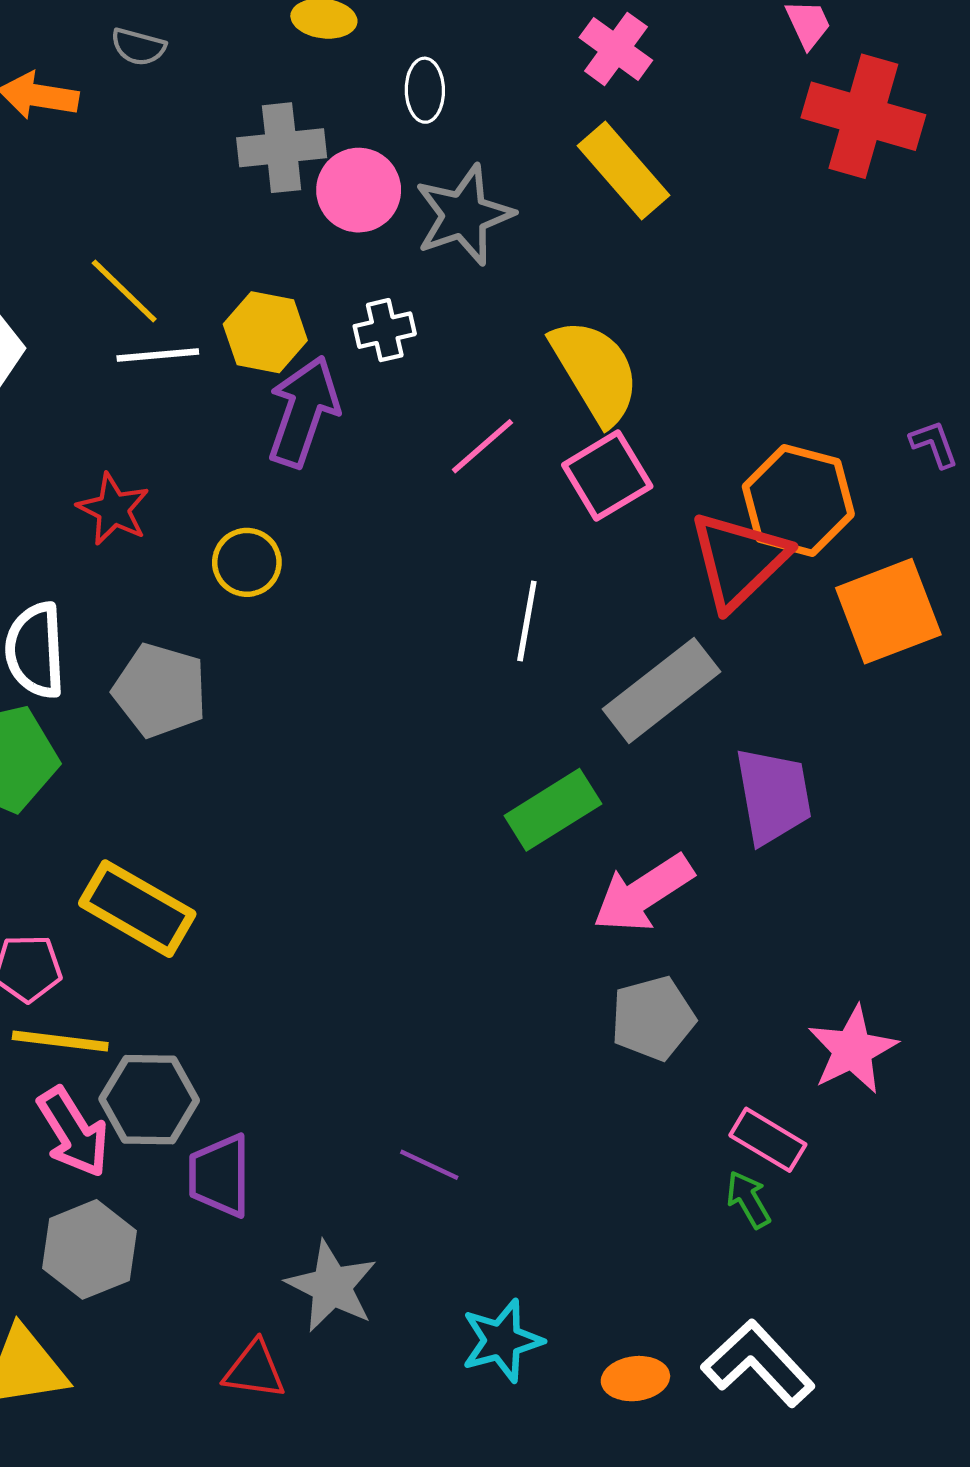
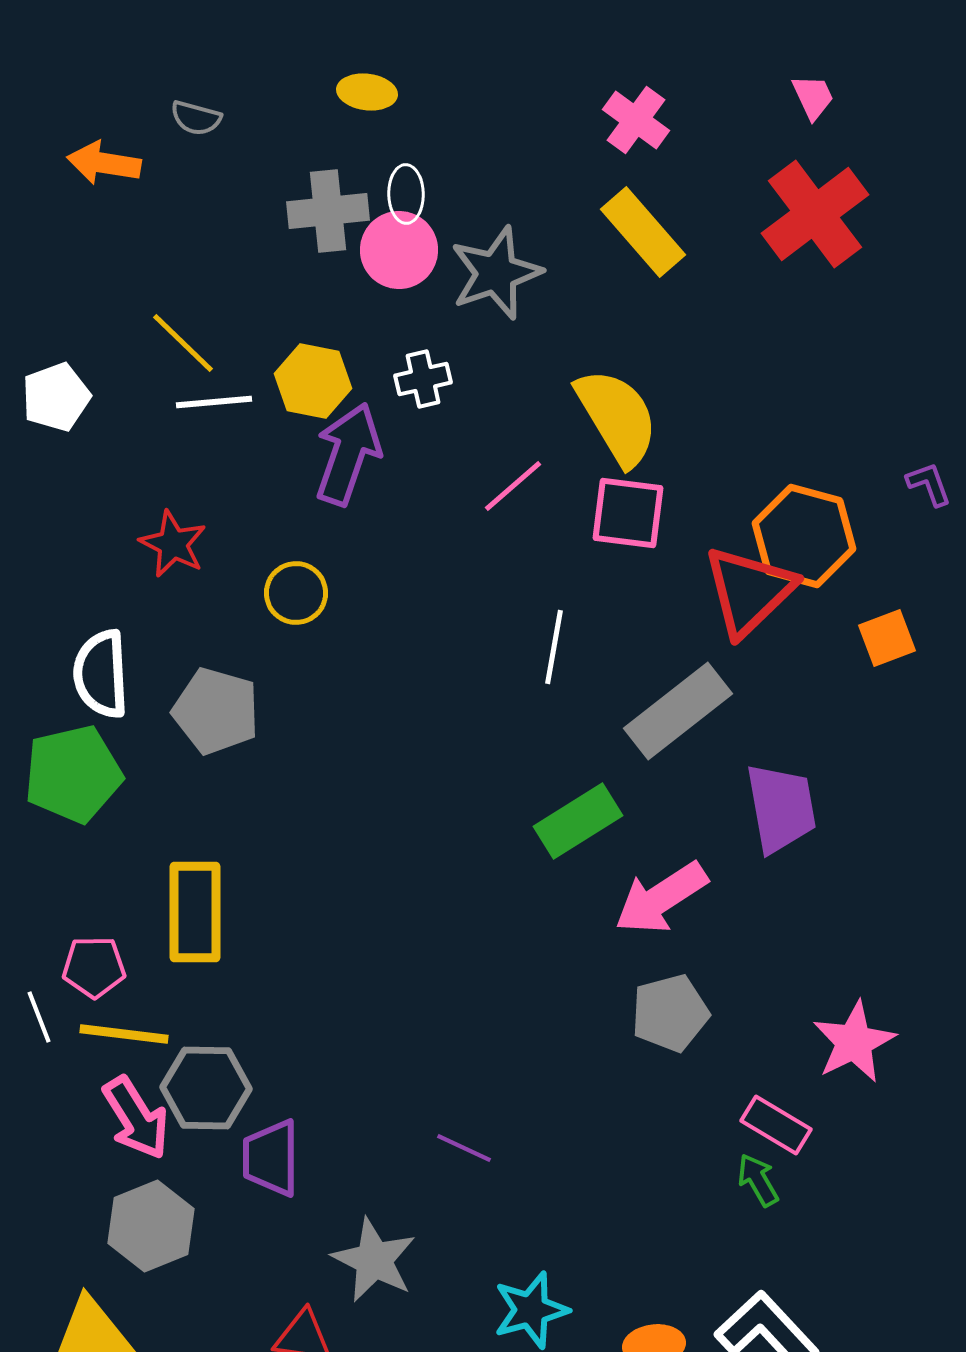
white ellipse: (425, 90) -> (406, 194), moved
red cross: (863, 116) -> (815, 214), moved, turned 37
pink square: (607, 476) -> (628, 513), turned 38
orange square: (888, 611) -> (887, 638), size x0.6
yellow rectangle: (137, 909) -> (195, 912), turned 60

